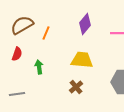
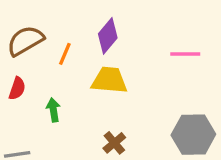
purple diamond: (85, 24) -> (108, 36), moved
yellow trapezoid: (82, 60) -> (109, 80), moved

